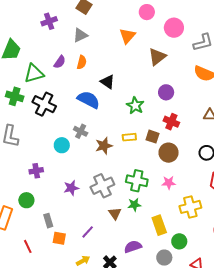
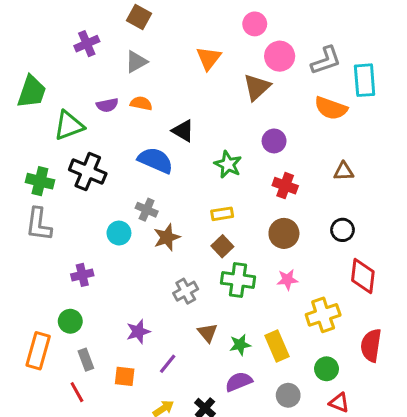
pink circle: (147, 12) -> (255, 24), moved
pink circle: (174, 28) -> (280, 56), moved
purple semicircle: (60, 62) -> (107, 105), turned 48
orange semicircle: (82, 62) -> (141, 103), turned -88
green cross: (15, 96) -> (40, 181), moved
brown square: (152, 137) -> (222, 246), moved, turned 32
brown star: (104, 146) -> (167, 237), moved
gray cross: (102, 186) -> (186, 291), size x0.7
purple star: (71, 188) -> (138, 332), moved
green star: (134, 205) -> (240, 345), moved
gray rectangle: (48, 221) -> (86, 360), moved
green circle: (179, 241) -> (327, 369), moved

